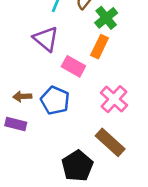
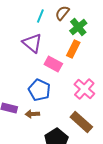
brown arrow: (22, 96) -> (32, 114), moved

